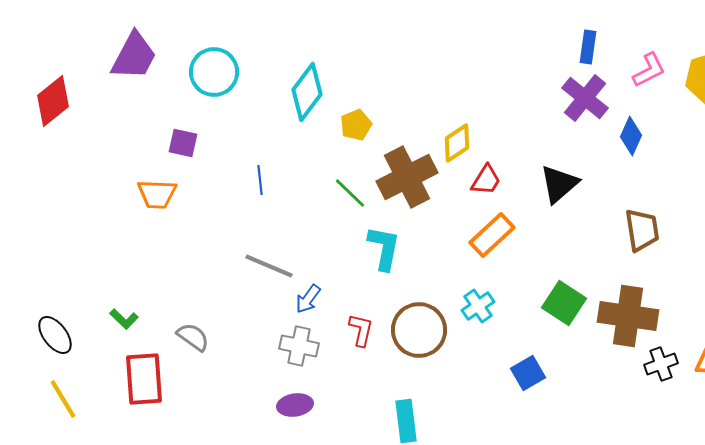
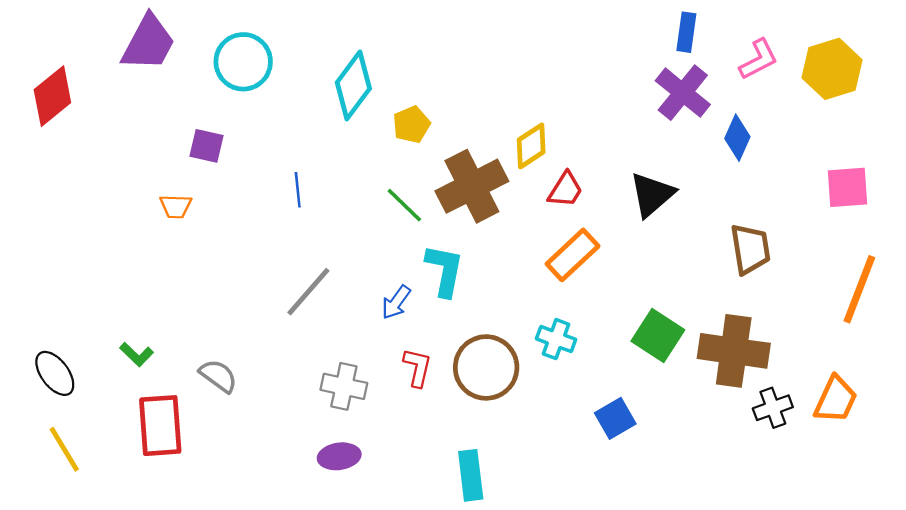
orange trapezoid: (157, 194) -> (176, 206), size x0.7
gray line: (269, 266) -> (308, 292), turned -72
blue arrow: (308, 299) -> (396, 302), moved
cyan cross: (478, 306) -> (556, 339), turned -36

